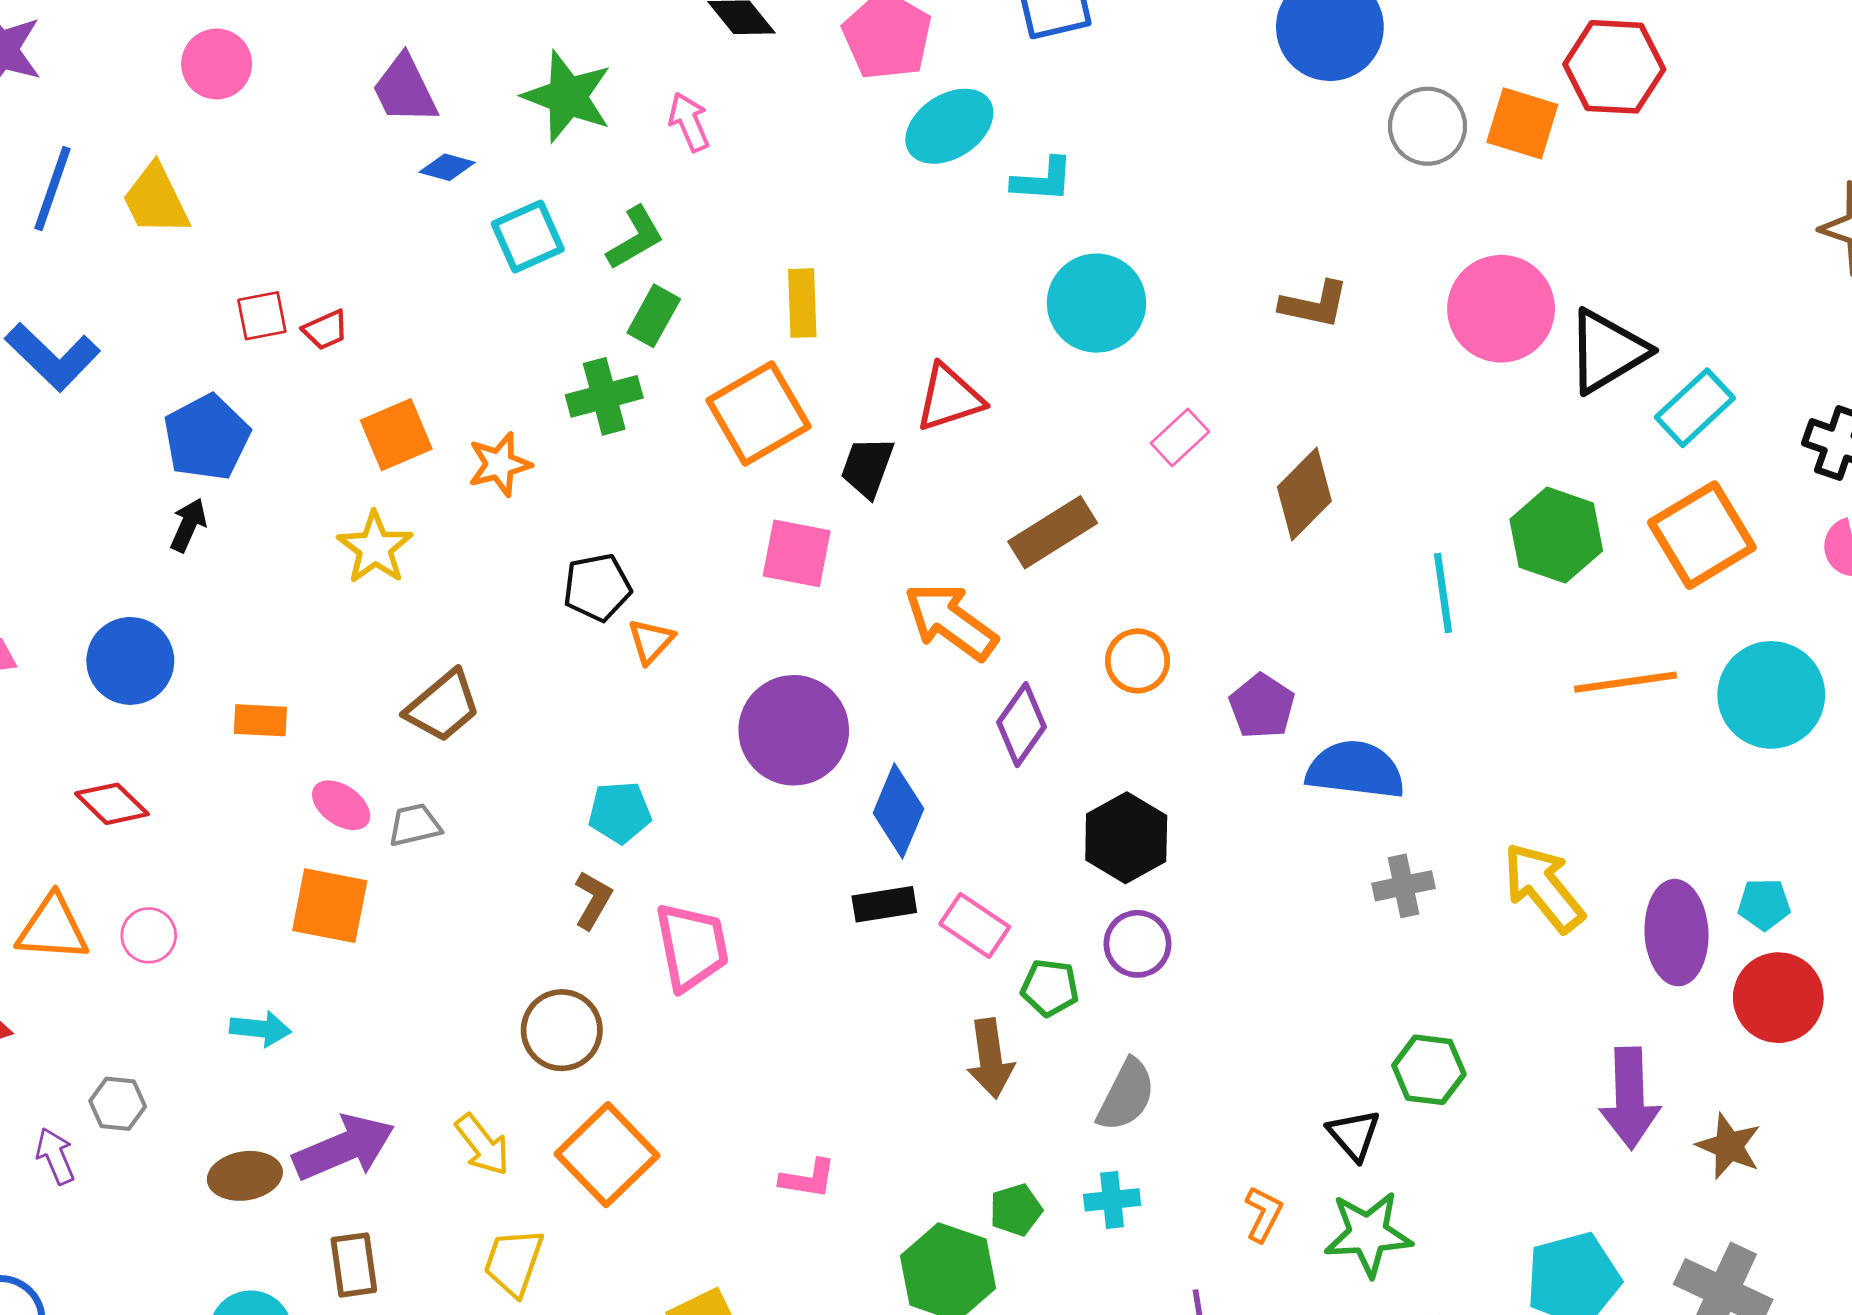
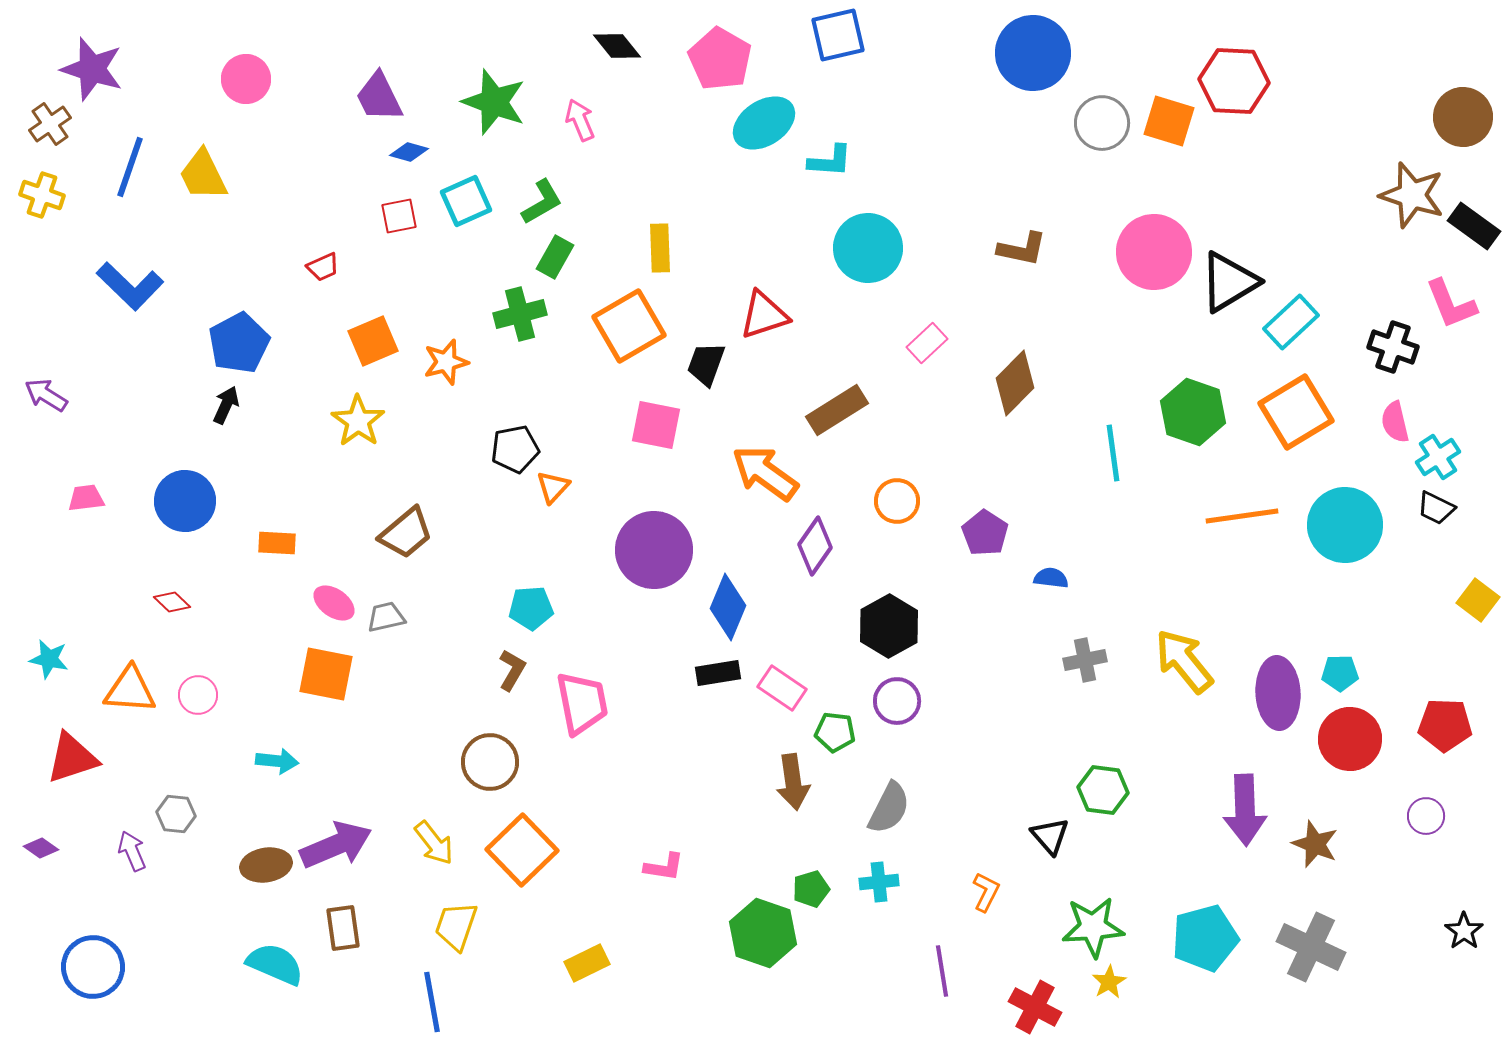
red square: (262, 316) -> (399, 216), moved
blue semicircle: (1355, 770) -> (1051, 578), size x0.5
red diamond: (112, 804) -> (172, 602), size x0.7
green star: (1368, 1234) -> (1093, 927), moved

